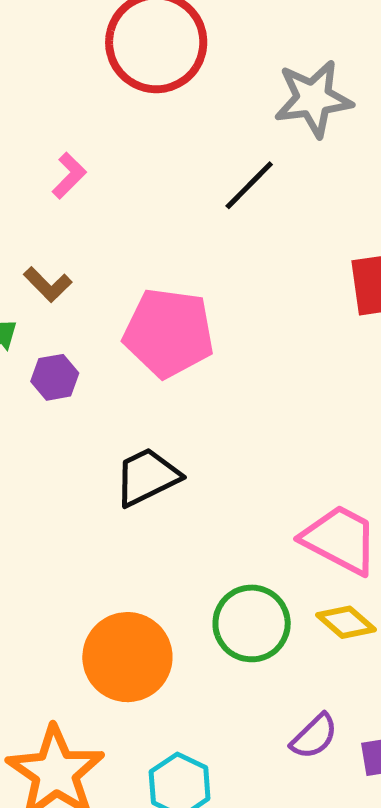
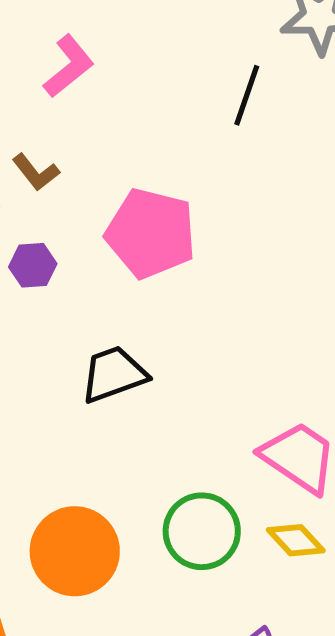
pink L-shape: (69, 176) -> (69, 66), size x1.4
black line: (249, 185) -> (247, 95), turned -32

